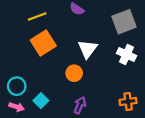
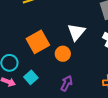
orange square: (43, 43) -> (38, 42), moved

